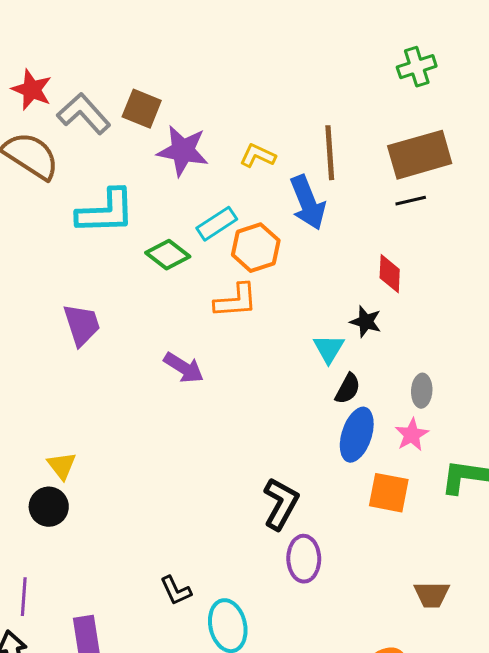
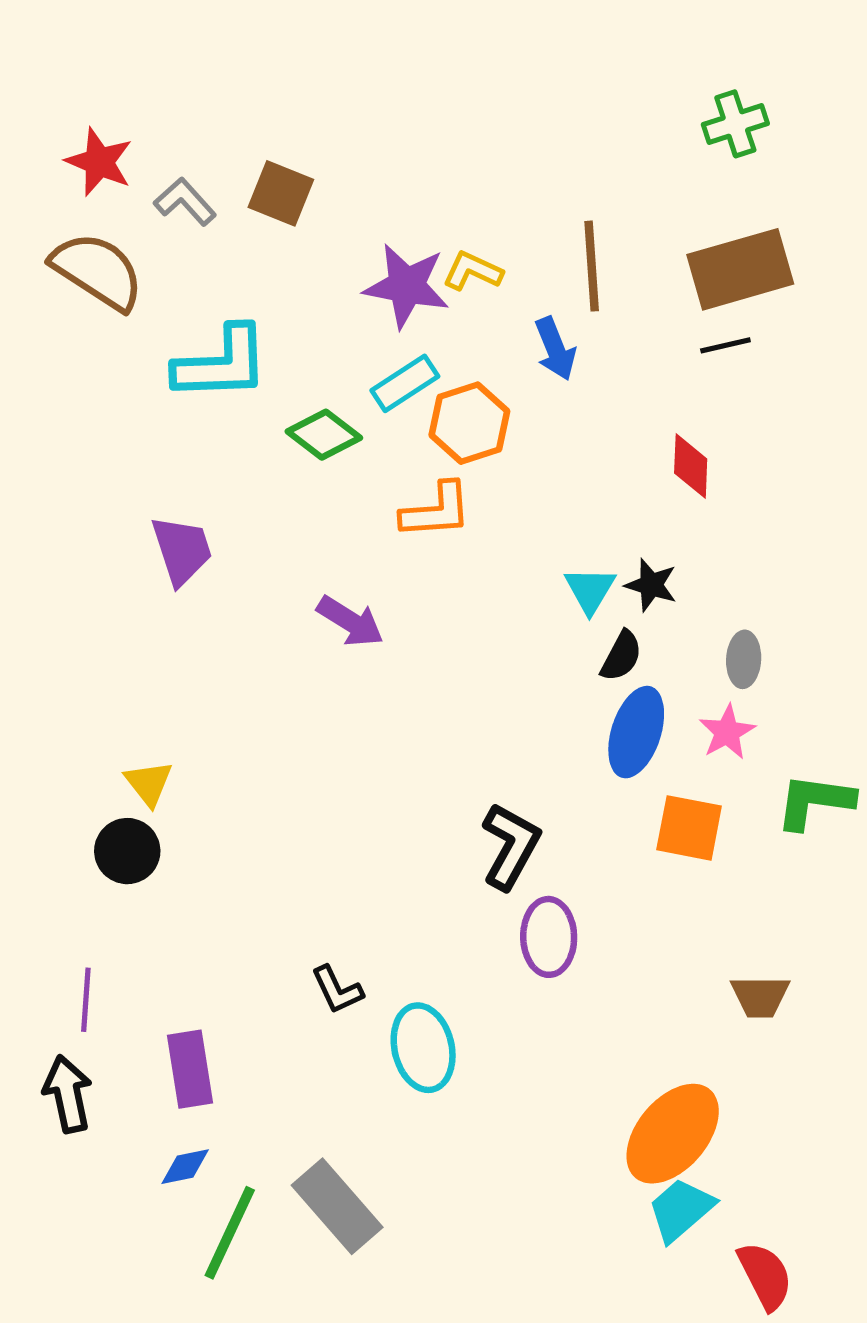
gray L-shape: (84, 114) -> (185, 202), size x0.7
purple star: (183, 151) -> (407, 286), moved
blue arrow: (308, 203) -> (555, 349), size x0.7
black star: (366, 322) -> (651, 585), moved

